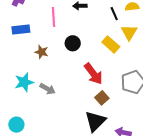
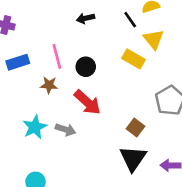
pink line: (53, 17) -> (57, 56), moved
red arrow: (93, 74) -> (87, 102), moved

